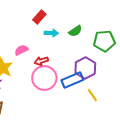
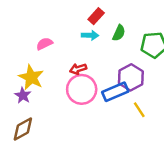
red rectangle: (39, 17) -> (96, 16), moved
green semicircle: (75, 31) -> (119, 33), turned -32
pink semicircle: (21, 50) -> (44, 44), moved

